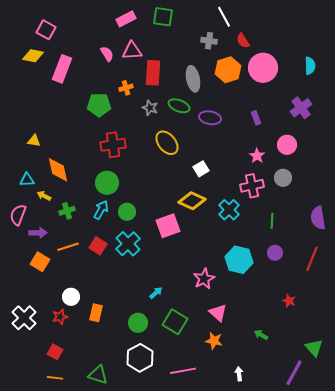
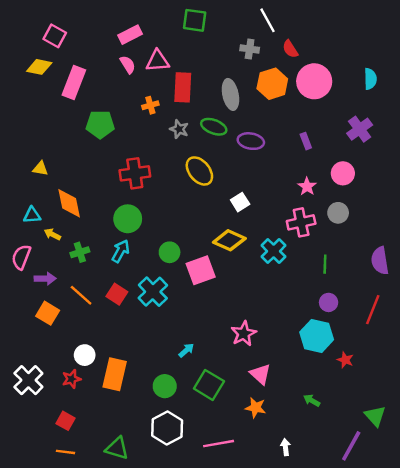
pink rectangle: (126, 19) -> (130, 35), moved
green pentagon: (99, 105) -> (100, 124), moved
green circle: (127, 212) -> (170, 252), moved
orange line: (68, 247) -> (81, 295), turned 60
cyan hexagon: (239, 260) -> (317, 336), moved
orange rectangle: (96, 313) -> (115, 374), size x1.5

